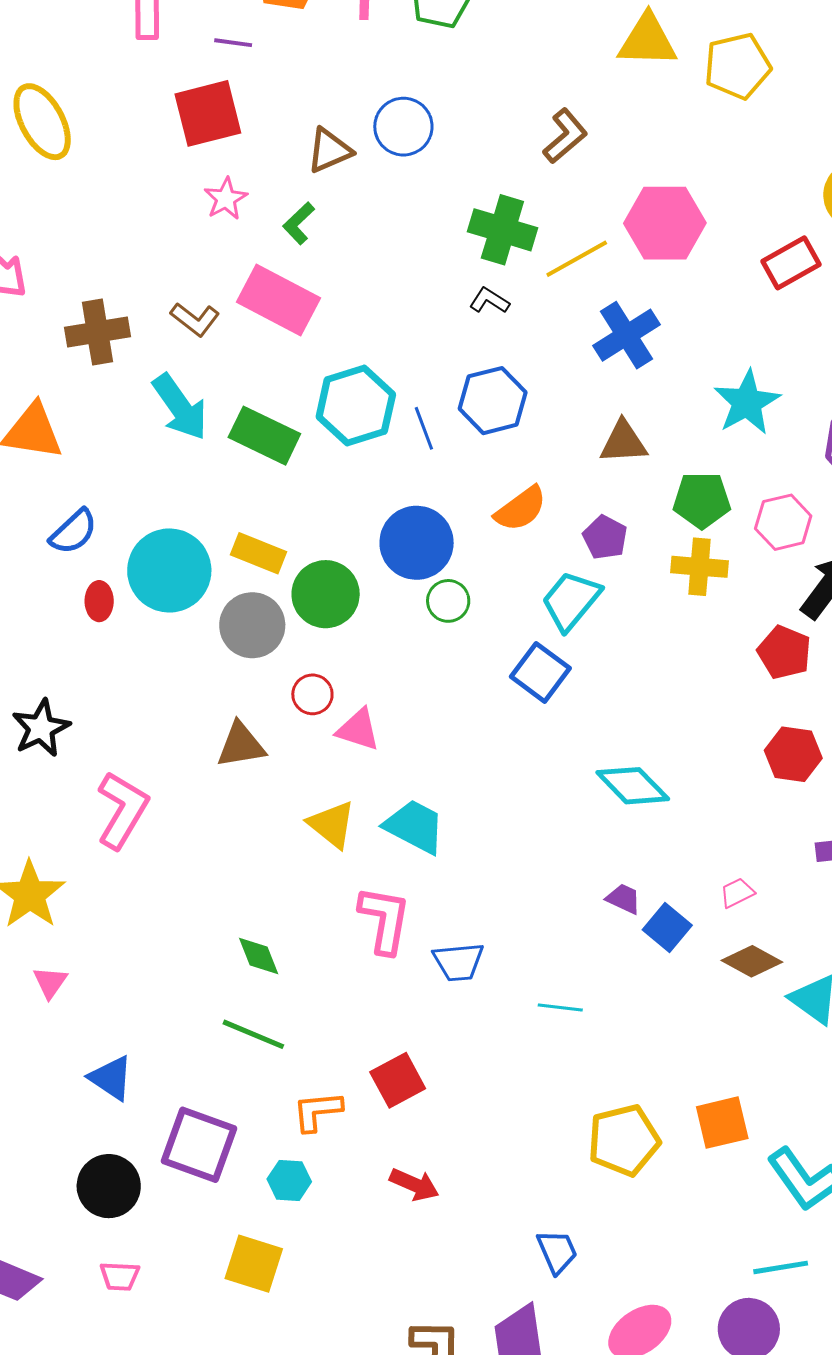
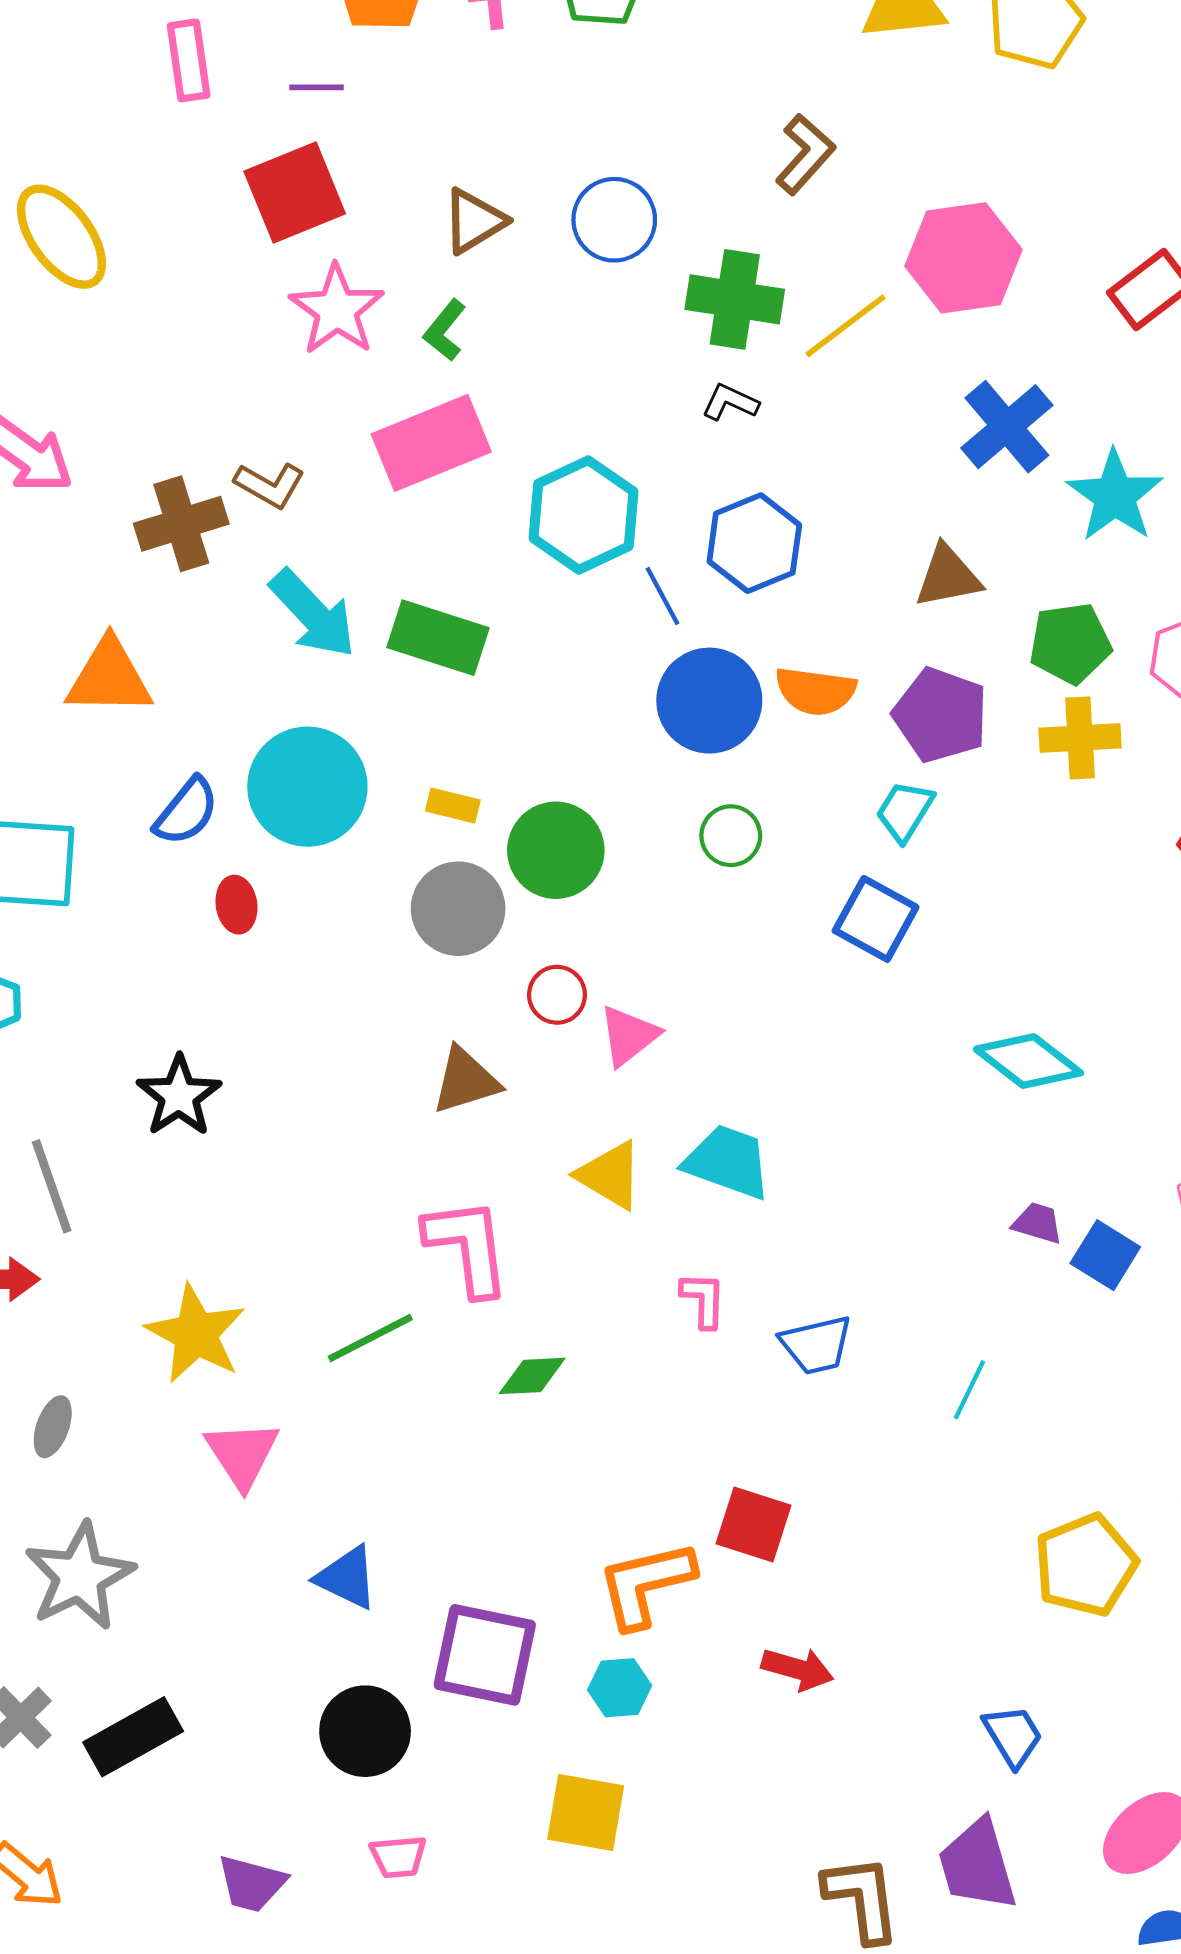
blue circle: (403, 127) -> (614, 220), moved
pink star: (226, 199) -> (337, 310), size x1.5
pink rectangle: (278, 300) -> (431, 443), turned -42
brown L-shape: (195, 319) -> (270, 485), moved
blue cross: (626, 335) -> (1007, 427), moved
cyan hexagon: (356, 406) -> (584, 515), moved
orange semicircle: (521, 509) -> (815, 691), turned 52
purple pentagon: (605, 537) -> (941, 715), size x1.5
blue circle: (417, 543) -> (709, 701), moved
yellow rectangle: (258, 553) -> (453, 806), size x0.7
cyan circle: (169, 570) -> (307, 787), moved
cyan trapezoid: (571, 601) -> (905, 811), size x0.7
pink triangle: (358, 730) -> (629, 1036), turned -48
pink L-shape: (122, 810) -> (468, 1247), moved, turned -30
pink L-shape: (385, 920) -> (703, 1300), size x0.6
green diamond: (259, 956) -> (532, 1376), turned -63
pink triangle: (50, 982) -> (242, 1454), size x1.5
cyan line: (560, 1008) -> (969, 1390), turned -63
green line: (253, 1034) -> (370, 1338), moved, turned -42
red square: (398, 1080) -> (753, 1525), turned -36
orange L-shape: (317, 1111) -> (646, 1584), size x1.4

